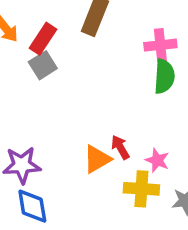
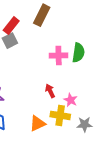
pink cross: (160, 45) -> (59, 56), moved
orange triangle: (97, 159) -> (37, 123), moved

